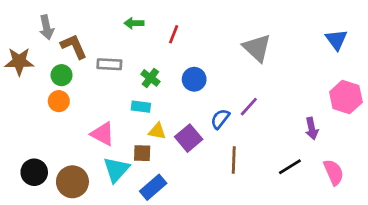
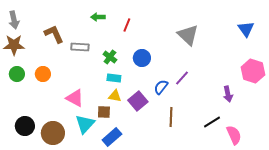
gray arrow: (46, 27) -> (14, 20), moved
green circle: (62, 75) -> (17, 74), moved
cyan rectangle: (141, 107) -> (114, 78), moved
pink semicircle: (334, 172) -> (234, 135), moved

